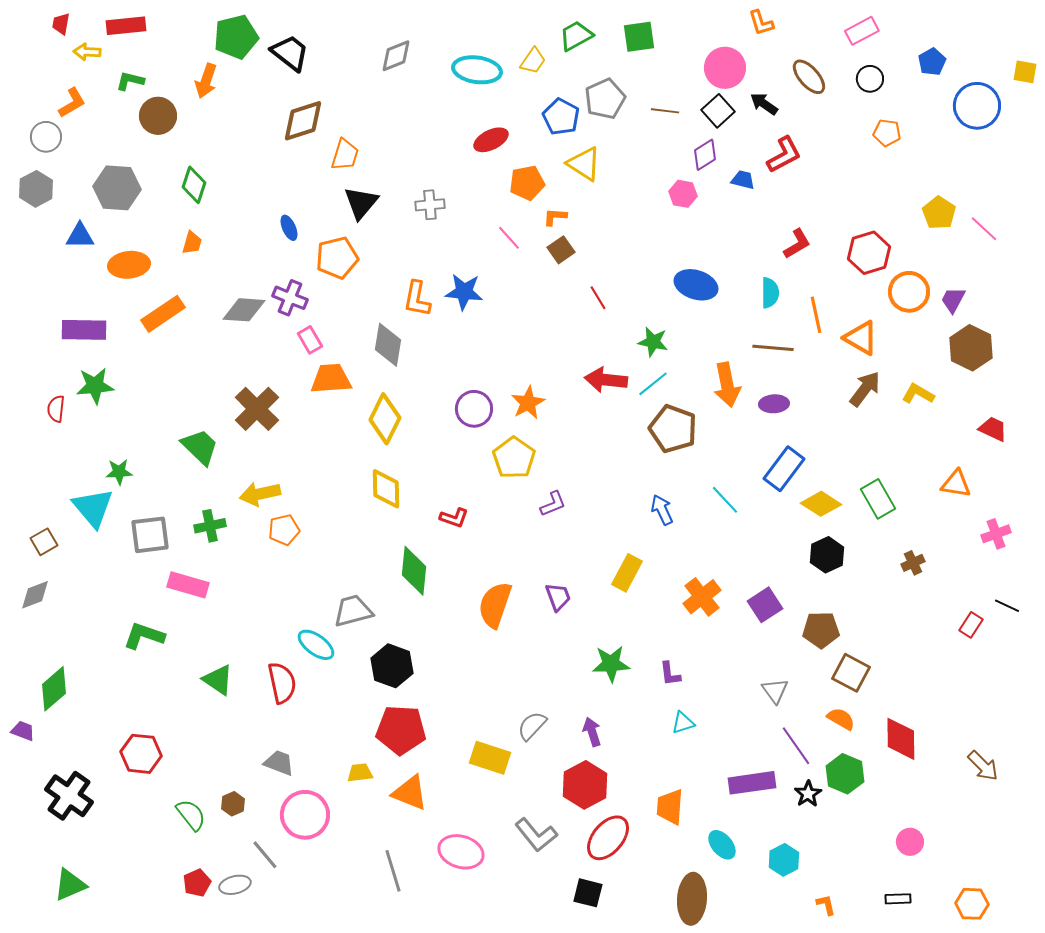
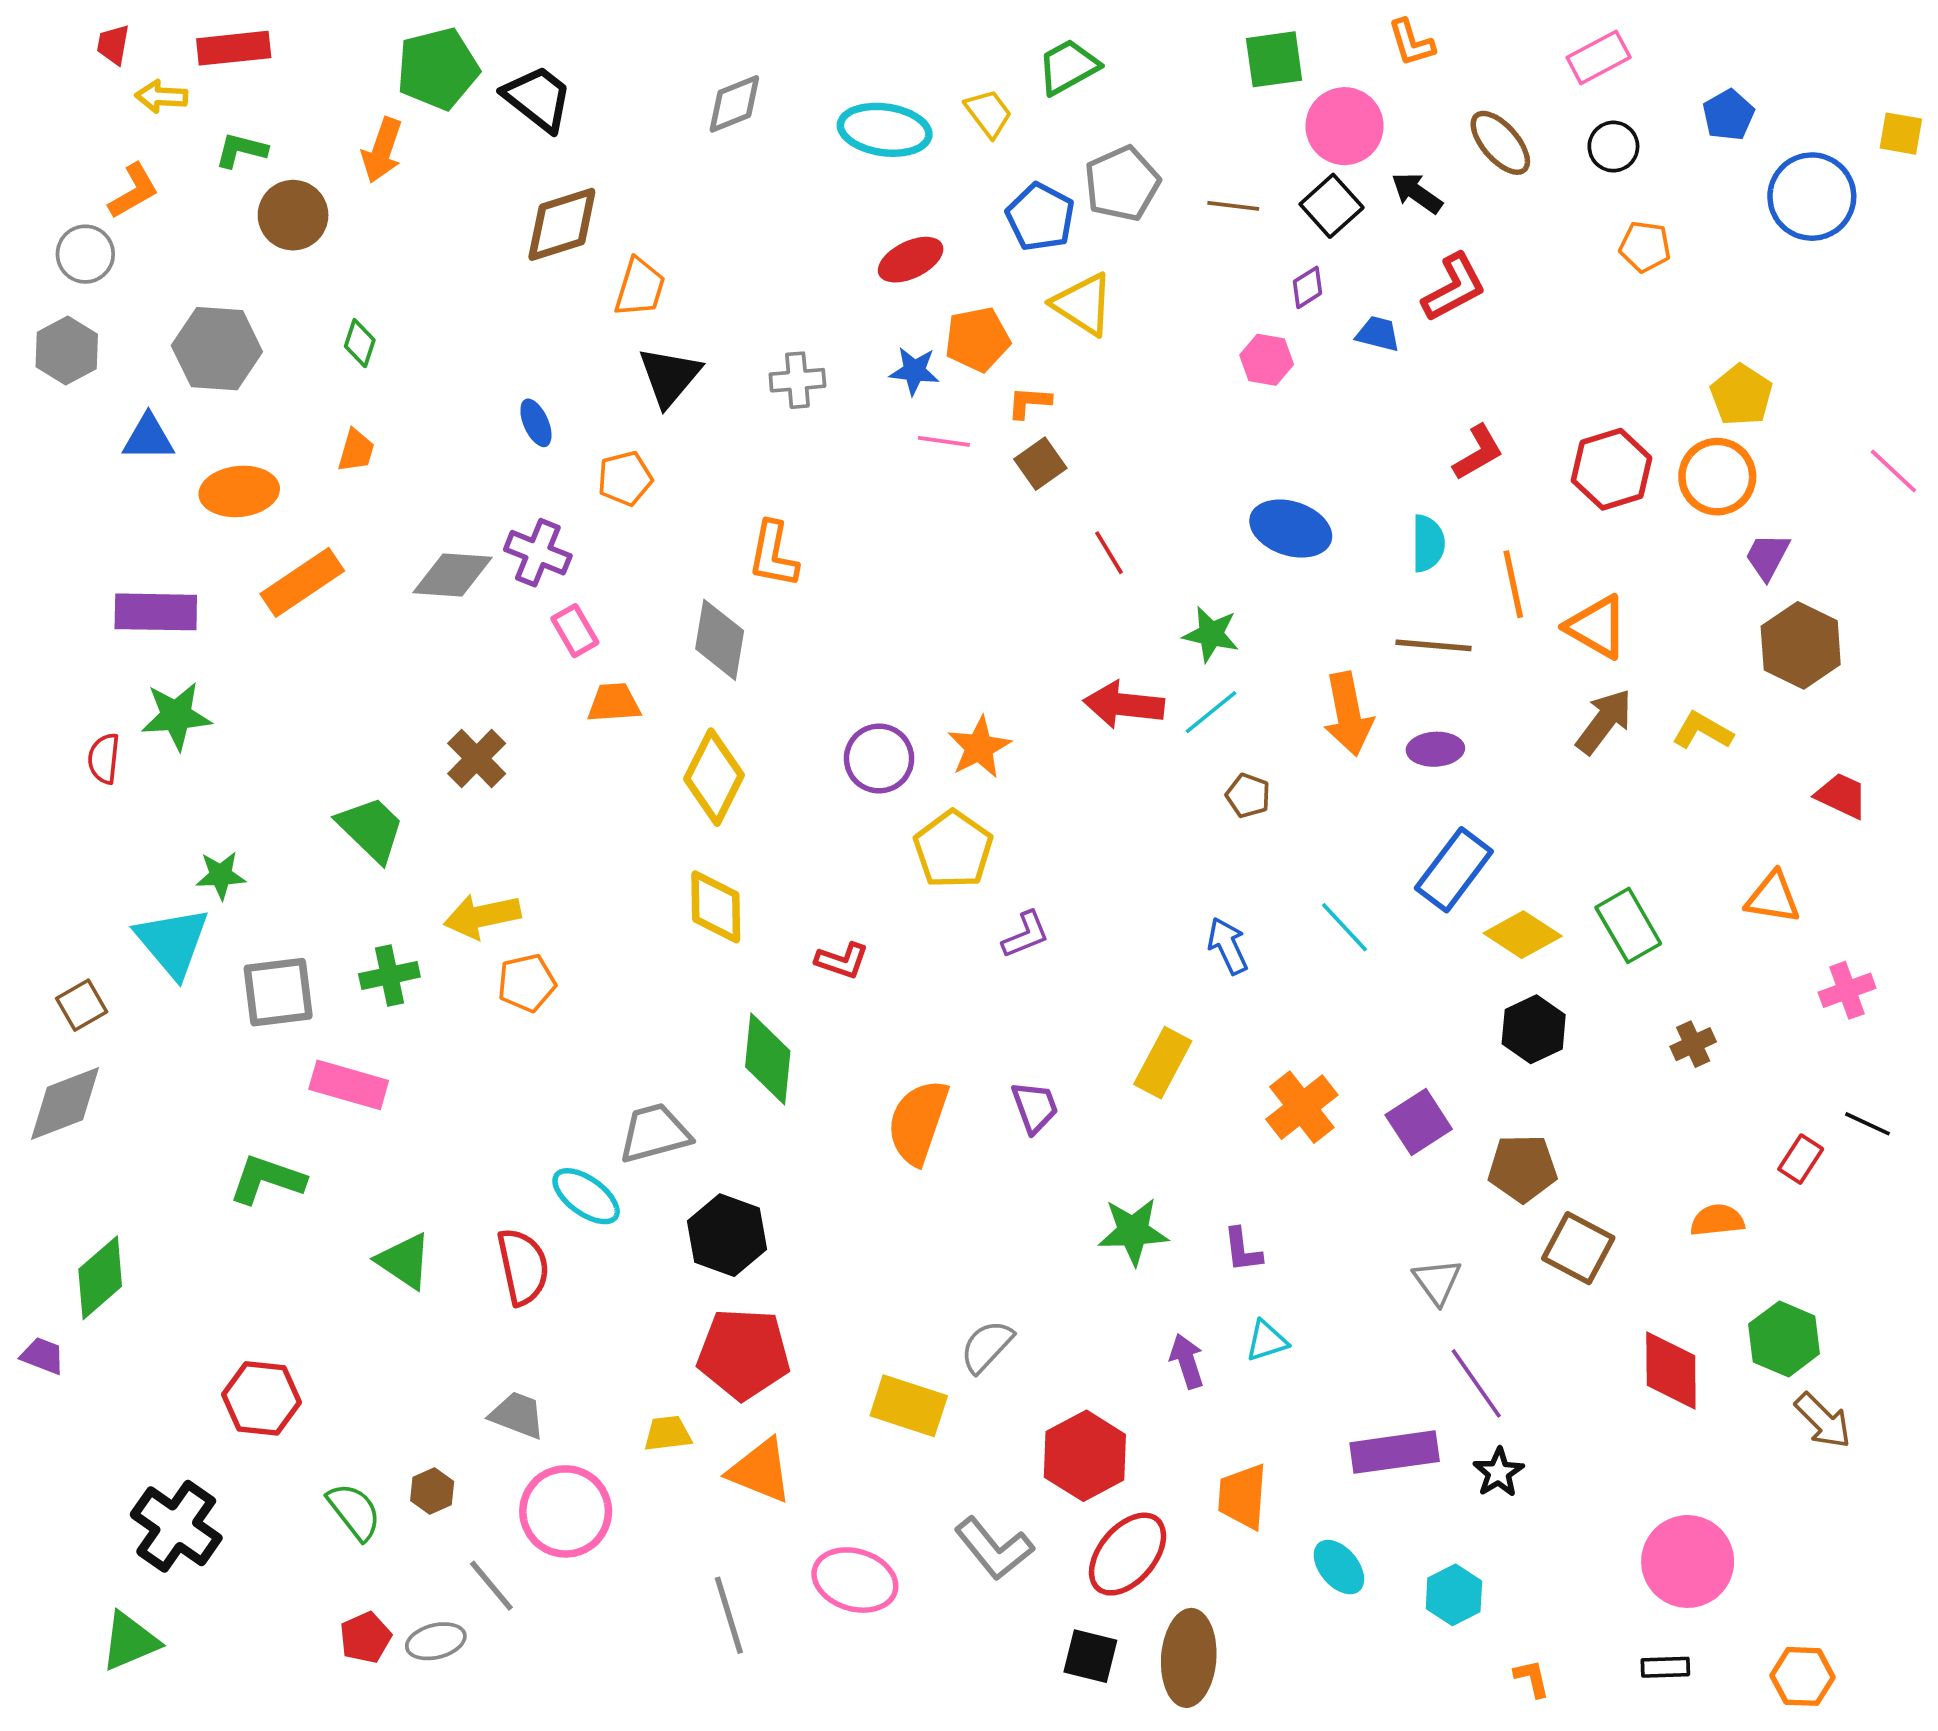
green square: (639, 37) -> (1274, 59), moved
yellow trapezoid: (533, 61) -> (988, 113), turned -72
purple diamond: (705, 155) -> (1307, 287), size x0.7
green diamond: (194, 185) -> (360, 343), size x0.7
pink line: (984, 229) -> (1893, 471), moved
pink line: (509, 238) -> (944, 441), turned -40
orange pentagon: (337, 258) -> (625, 478), size x0.7
blue star: (464, 292) -> (914, 371), moved, size x0.7
orange circle: (909, 292) -> (1717, 477), moved
orange trapezoid: (331, 379) -> (614, 703), size x0.7
brown cross: (257, 409) -> (477, 758), size x0.7
brown pentagon: (673, 429) -> (1248, 796), size x0.5
gray diamond: (35, 595) -> (65, 1103), size x1.4
orange semicircle: (841, 719) -> (1717, 1220), moved, turned -36
purple arrow: (592, 732) -> (1187, 1361), moved
green hexagon: (845, 774) -> (1784, 1339), moved
black cross: (69, 796) -> (176, 1526), moved
pink circle: (910, 842) -> (1688, 1561), size x1.8
brown ellipse: (692, 899) -> (1189, 1658), moved

